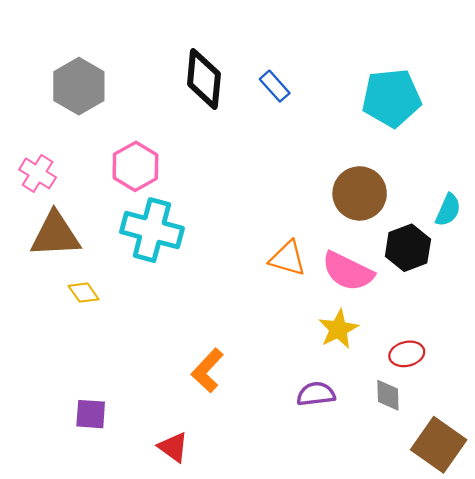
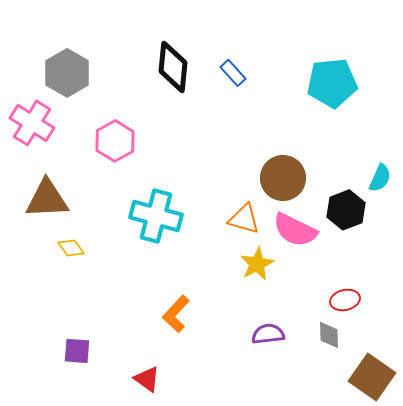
pink cross: (38, 173) -> (32, 123), moved, size x1.4
brown circle: (360, 193) -> (283, 178), moved
cyan cross: (152, 230) -> (156, 216), moved
yellow star: (338, 329) -> (257, 264), moved

